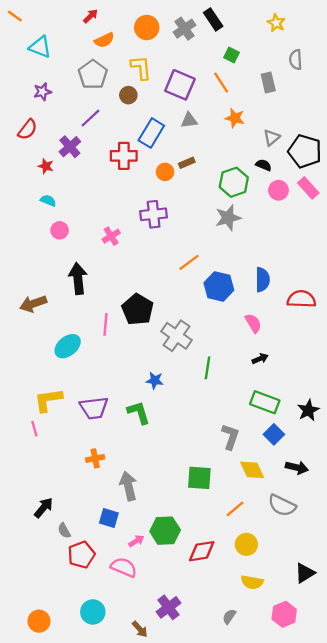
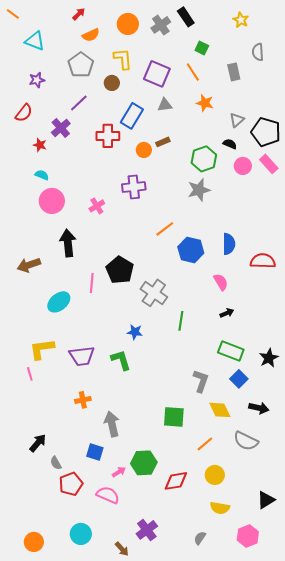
pink circle: (60, 230) -> (52, 201), size x1.6

